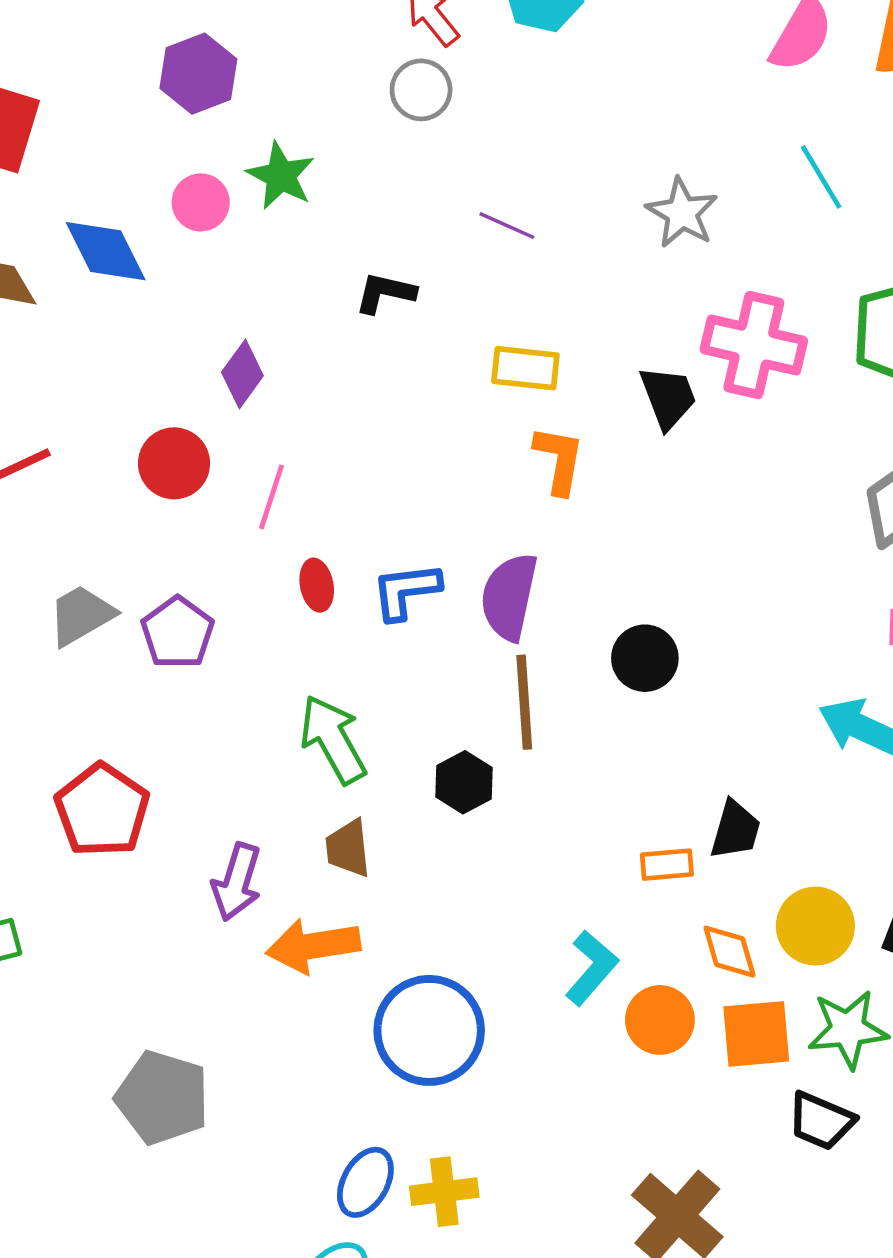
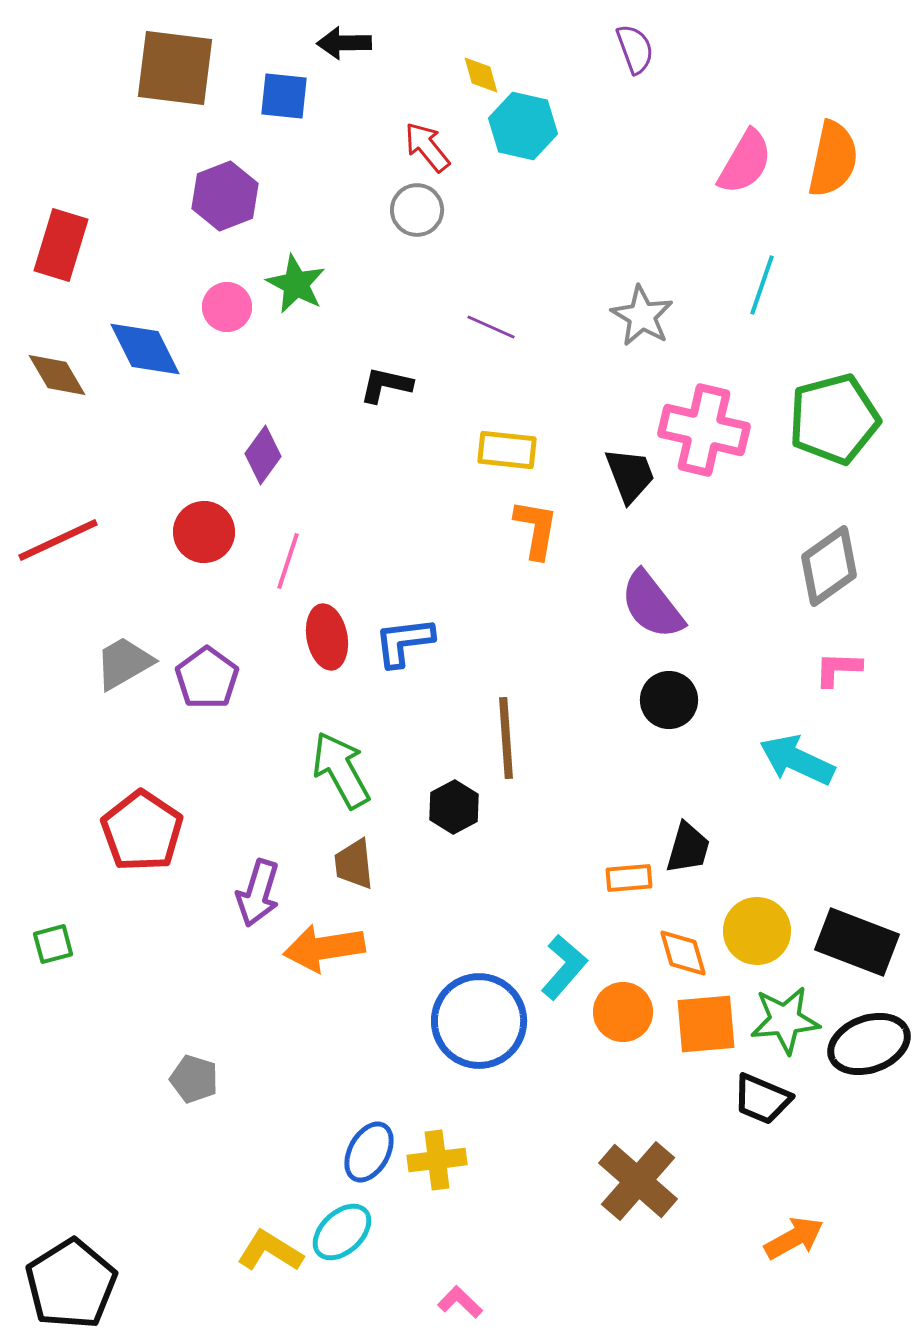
cyan line: (821, 177) -> (762, 285), turned 50
red ellipse: (317, 585) -> (327, 637), size x1.4
purple semicircle: (509, 597) -> (652, 605), moved, turned -50
black circle: (645, 658) -> (669, 700), moved
blue circle: (429, 1030) -> (479, 1021), moved
gray pentagon: (162, 1098) -> (194, 1079), size x0.6

